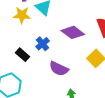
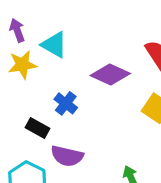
purple semicircle: (59, 69) -> (67, 156), moved

